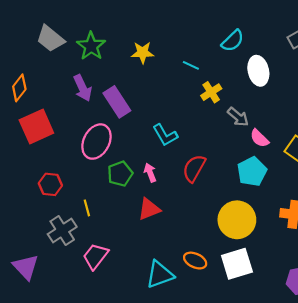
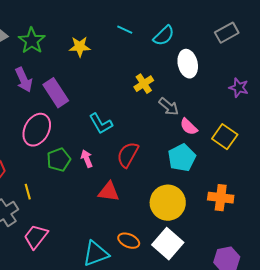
cyan line: (191, 65) -> (125, 30), moved
red triangle: (149, 209) -> (109, 192), moved, turned 30
white square: (237, 264) -> (168, 244), turned -32

